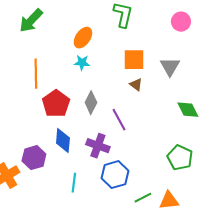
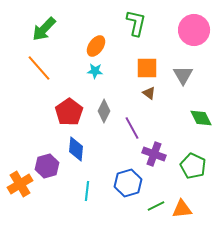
pink circle: (181, 22) -> (194, 30), size x1.6
orange line: (36, 74) -> (39, 68), moved, turned -40
purple cross: (98, 146) -> (154, 154), moved

